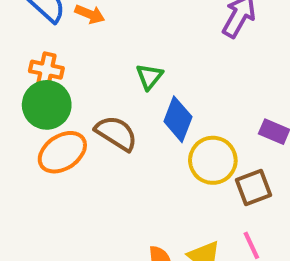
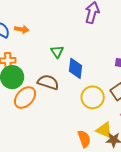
yellow circle: (213, 160) -> (93, 97), moved

